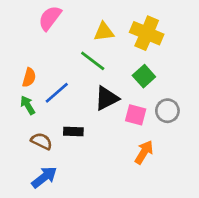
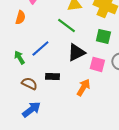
green square: (144, 76) -> (103, 36), turned -35
orange semicircle: (29, 77) -> (20, 17), moved
orange arrow: (144, 152) -> (83, 87), moved

